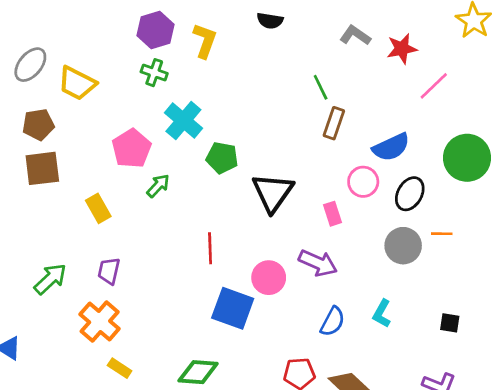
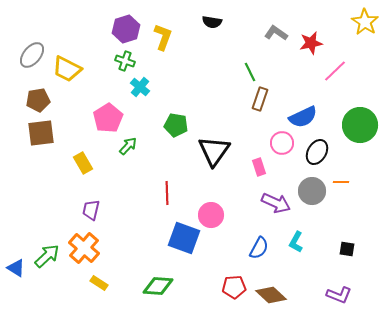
cyan cross: (183, 121) -> (140, 87), moved, size x0.7
purple arrow: (318, 263) -> (276, 203), moved
green arrow: (50, 279) -> (47, 256), moved

